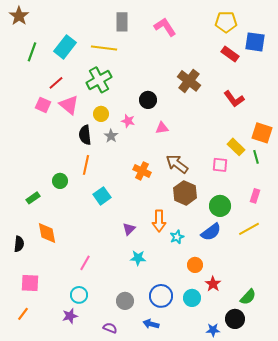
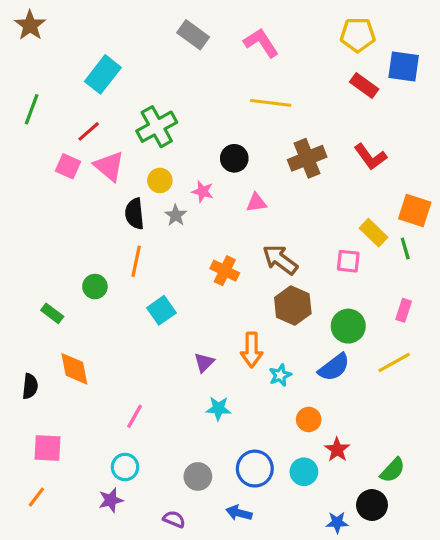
gray rectangle: (122, 22) -> (193, 35), turned -54
yellow line: (104, 48) -> (271, 103), moved
green line: (32, 52) -> (32, 109), moved
brown cross: (189, 81) -> (307, 158), moved, turned 30
green rectangle: (33, 198) -> (52, 313), turned 72

